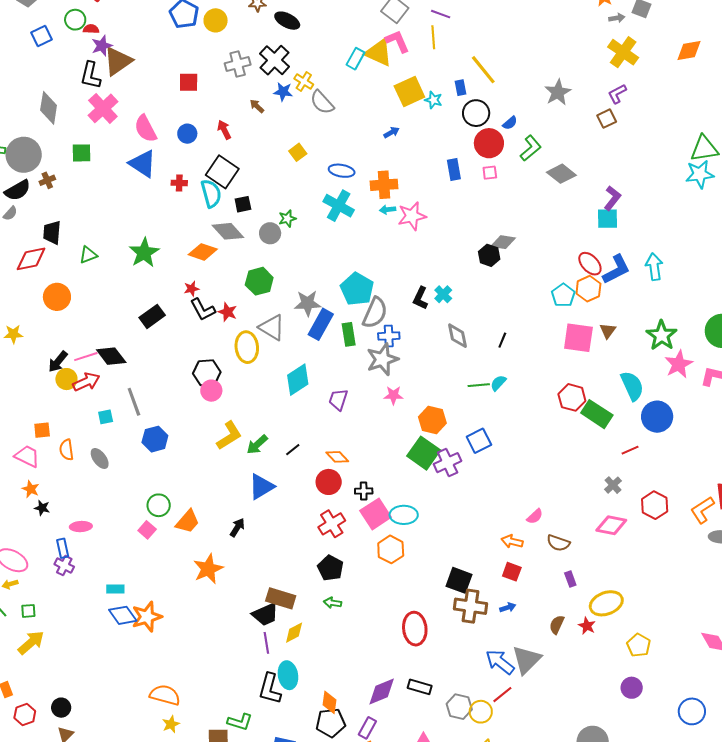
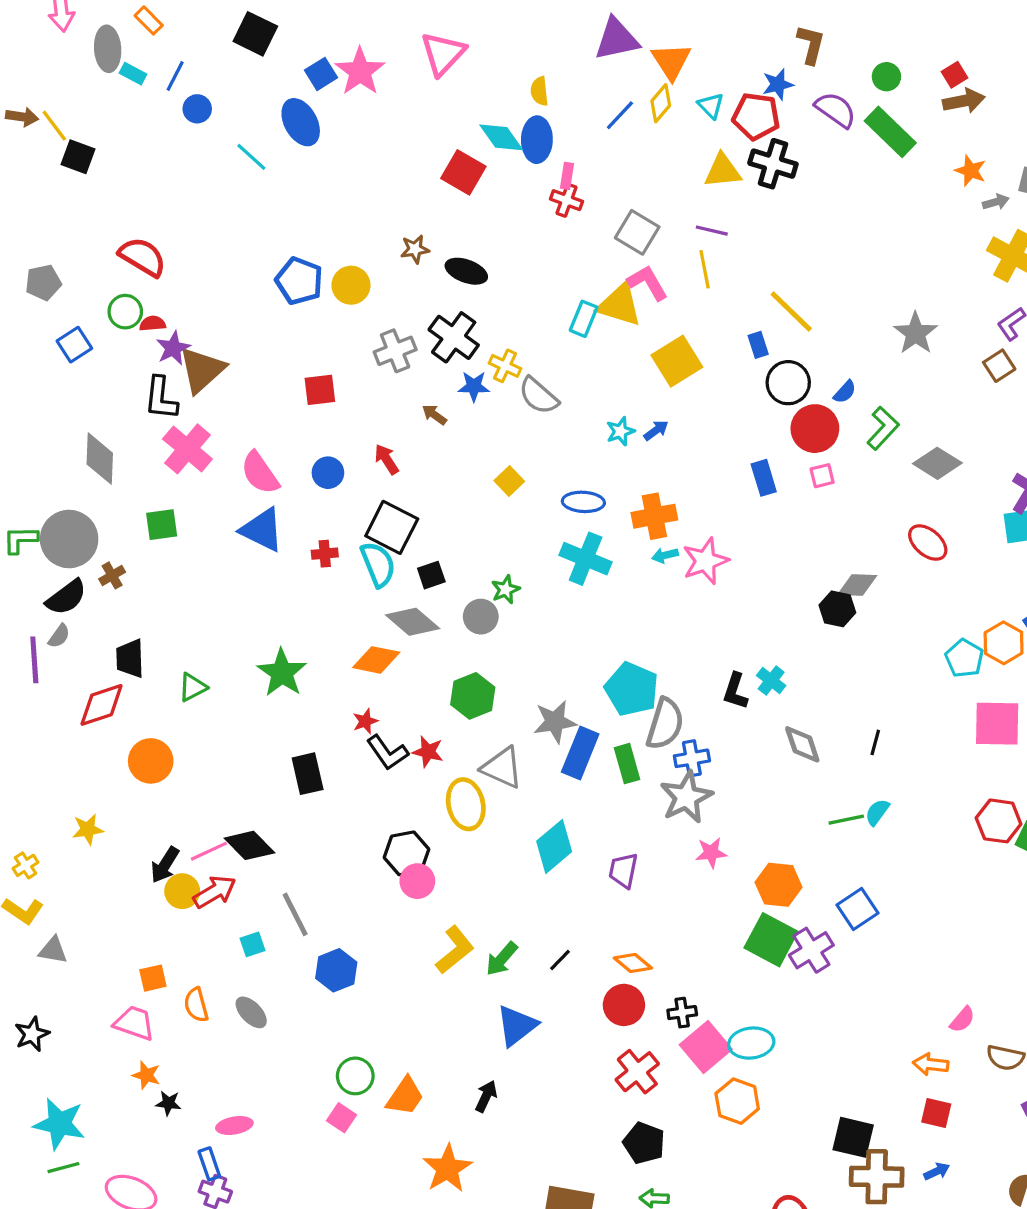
cyan star: (433, 100) -> (620, 431), moved, turned -30
red ellipse: (590, 264) -> (928, 543), moved
black rectangle: (152, 316) -> (308, 774), turned -60

